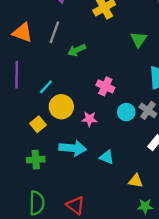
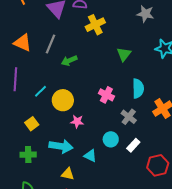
pink cross: (105, 86) -> (106, 95), moved
yellow circle: (61, 107) -> (63, 100), moved
cyan circle: (126, 112) -> (111, 139), moved
yellow triangle: (136, 181) -> (68, 174), moved

